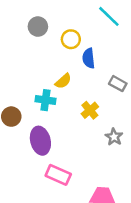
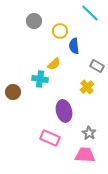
yellow cross: (90, 110) -> (87, 87), moved
gray star: (114, 137) -> (89, 133), moved
purple ellipse: (40, 141) -> (64, 111), moved

